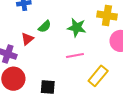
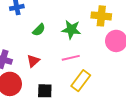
red triangle: (27, 39) -> (33, 61), moved
yellow rectangle: (98, 76) -> (81, 81), moved

